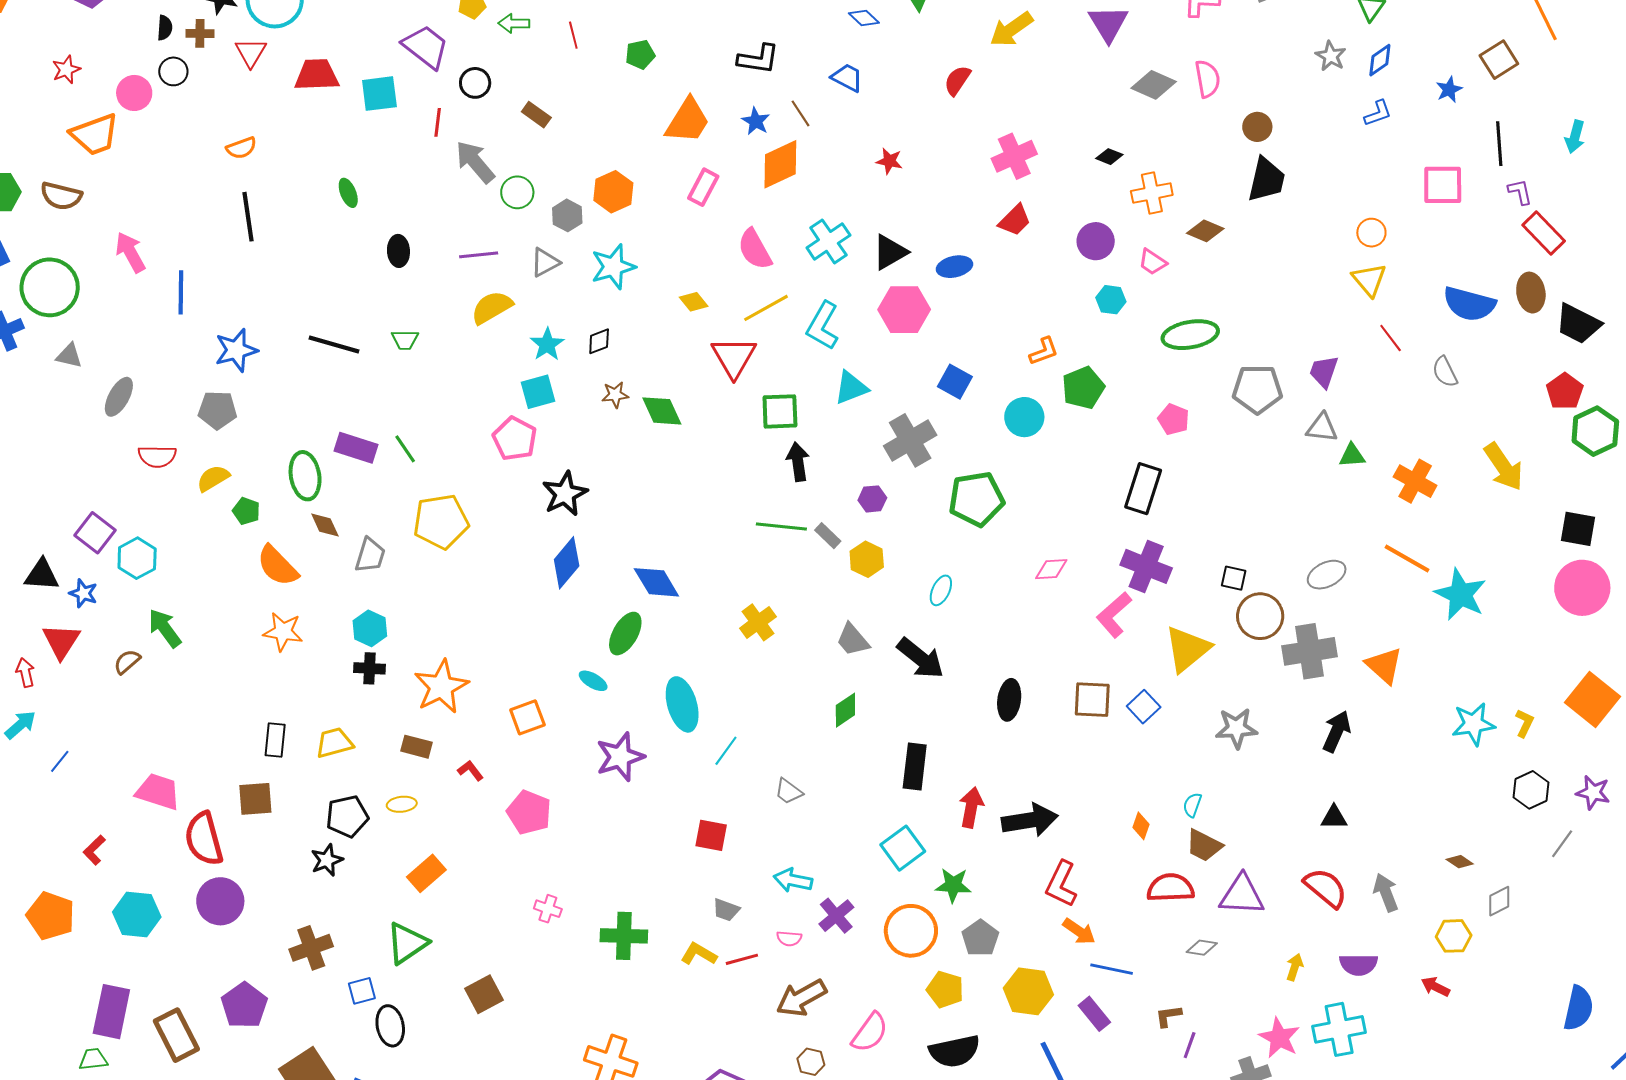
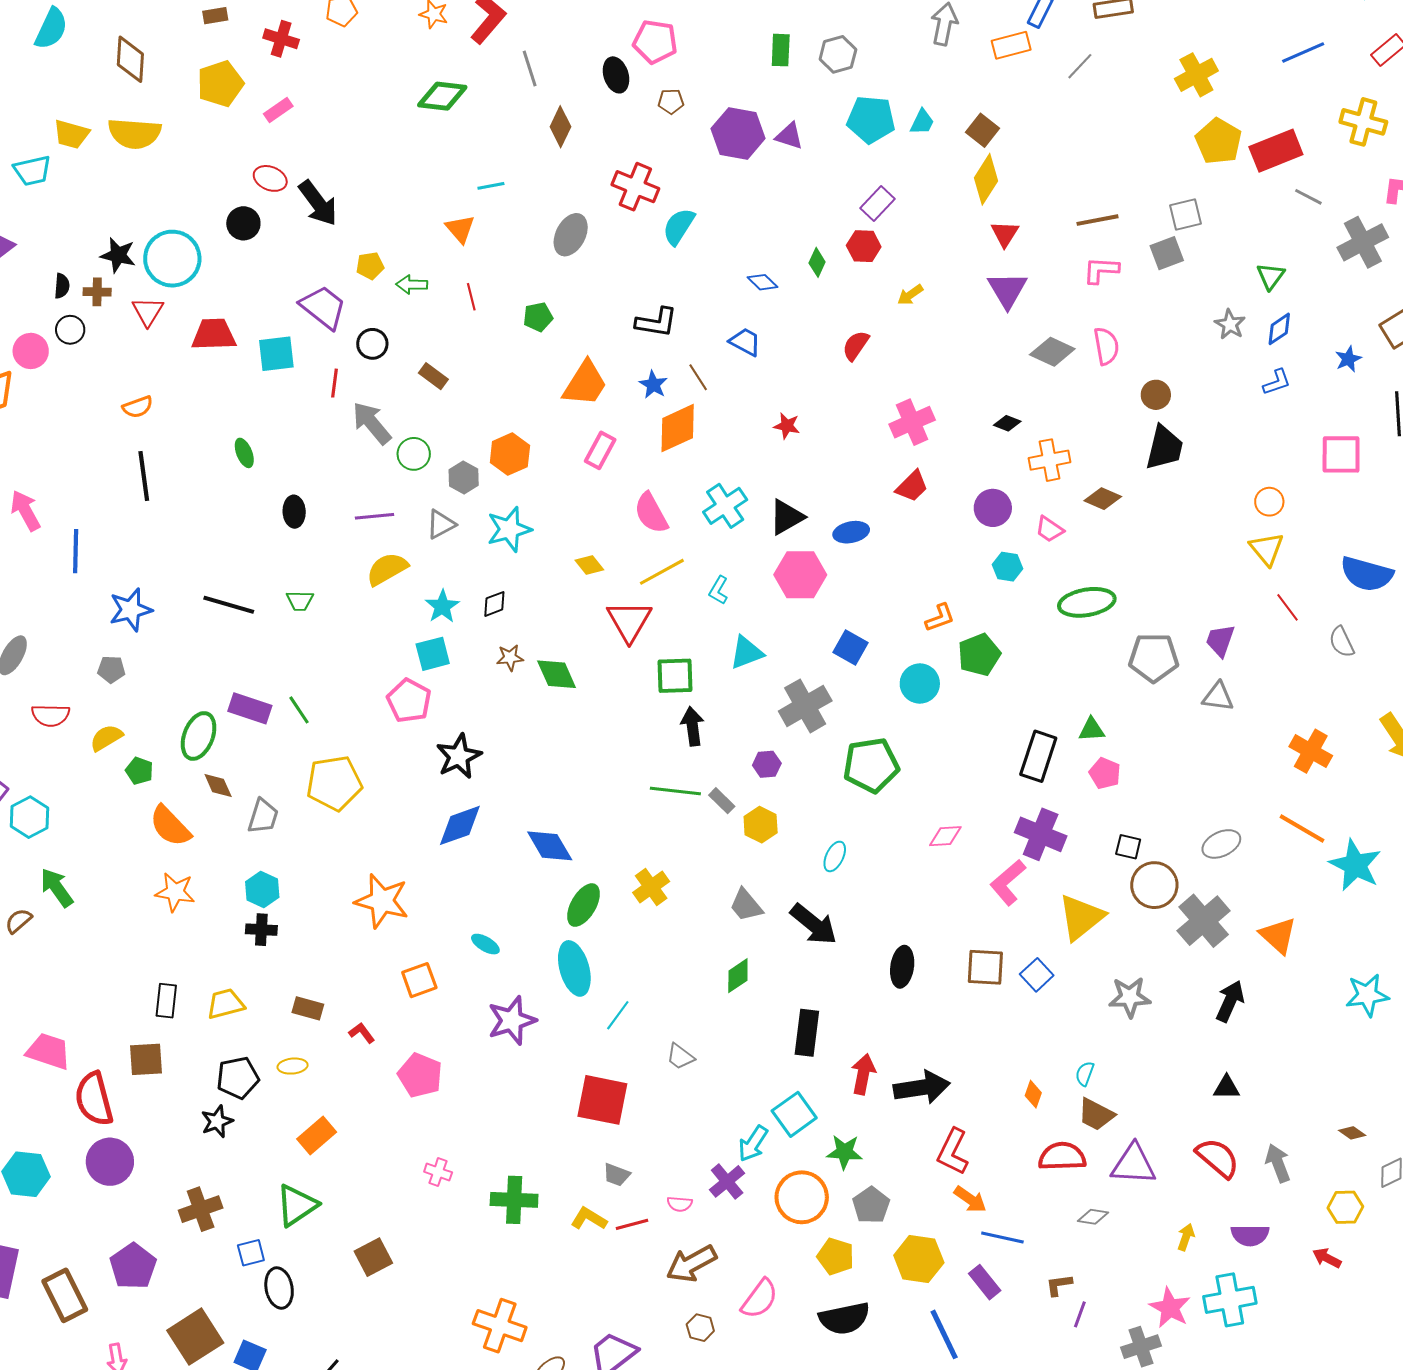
yellow arrow: (1011, 29) -> (910, 295), size x0.6
cyan L-shape: (823, 326) -> (719, 590), size x0.6
gray pentagon: (217, 410) -> (111, 669), size x0.7
pink pentagon: (1174, 419) -> (1105, 773), moved
green triangle: (1352, 456) -> (1092, 730), moved
green ellipse: (305, 476) -> (199, 736), turned 30
blue diamond: (567, 563) -> (460, 825), turned 30
green ellipse: (625, 634) -> (584, 905), moved
gray cross: (1310, 651) -> (1204, 921), turned -32
orange star: (441, 687) -> (382, 901), moved, turned -30
red square: (711, 835) -> (602, 1100), size x1.6
cyan arrow: (793, 880) -> (753, 1144), moved, turned -69

